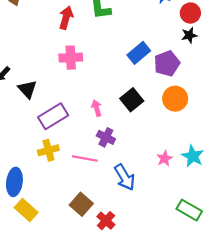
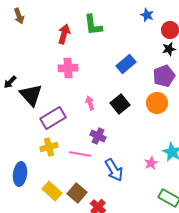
purple pentagon: (167, 63) -> (164, 76), moved
black triangle: (27, 89) -> (31, 95), size x1.4
pink arrow: (97, 108) -> (90, 103), moved
pink star: (165, 158) -> (151, 163), moved
yellow rectangle: (26, 210) -> (52, 191), moved

